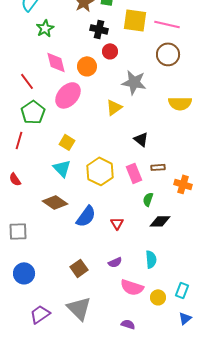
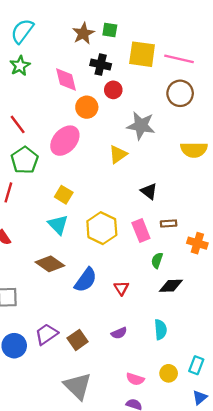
green star: (45, 28) -> (20, 66), moved
pink diamond: (56, 62) -> (66, 80), moved
pink semicircle: (132, 287) -> (135, 379), moved, size x0.7
purple trapezoid: (40, 314) -> (46, 334), moved

